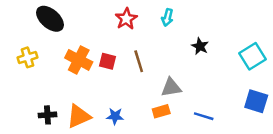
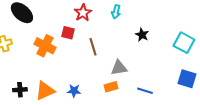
cyan square: (252, 56) -> (184, 43), turned -30
red square: (107, 61) -> (68, 33), moved

